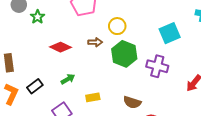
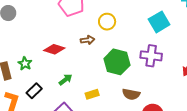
green star: (37, 17) -> (25, 63), moved
green hexagon: (124, 54) -> (117, 62), moved

